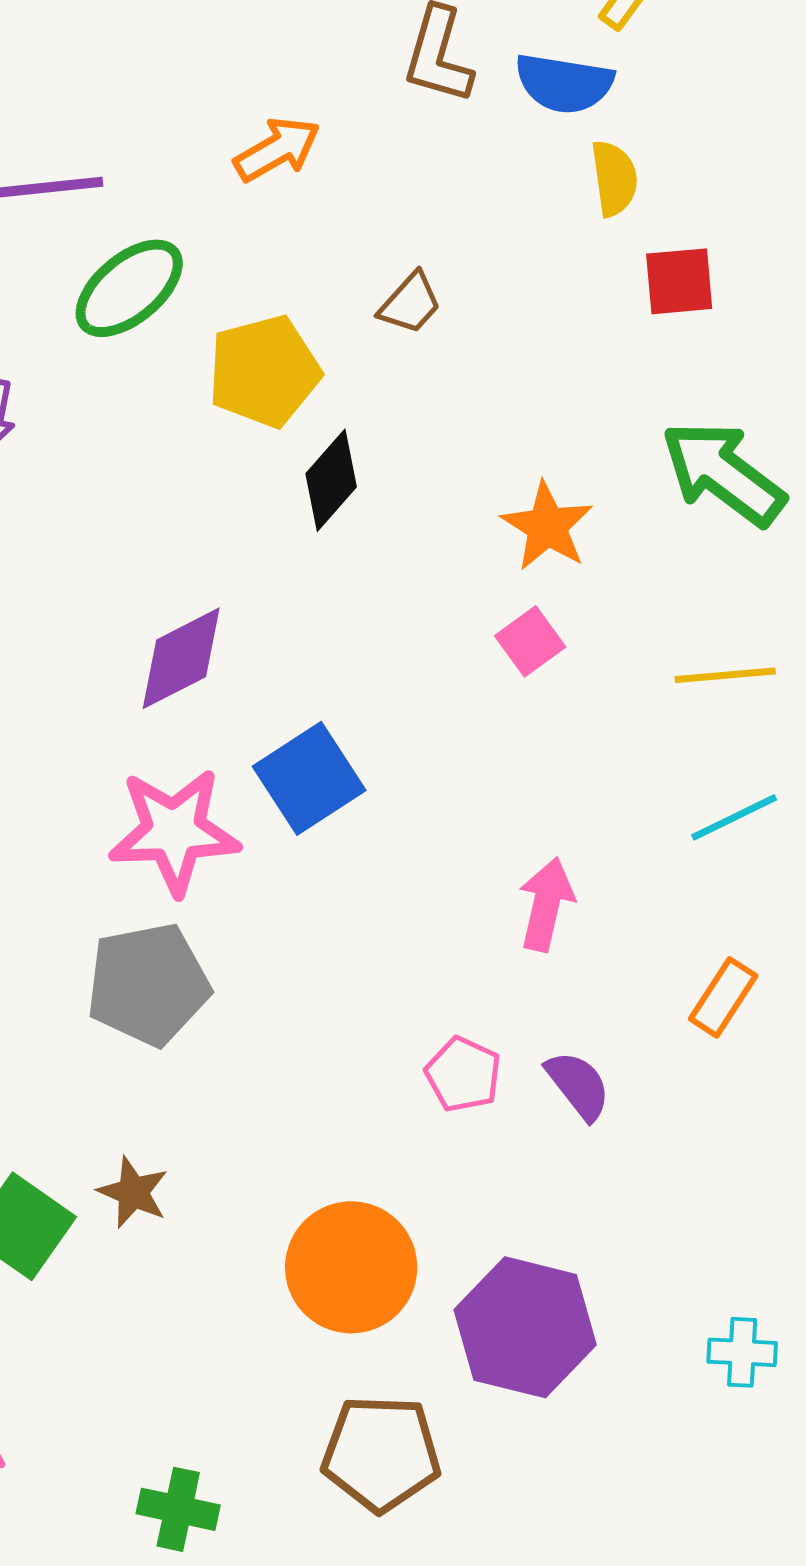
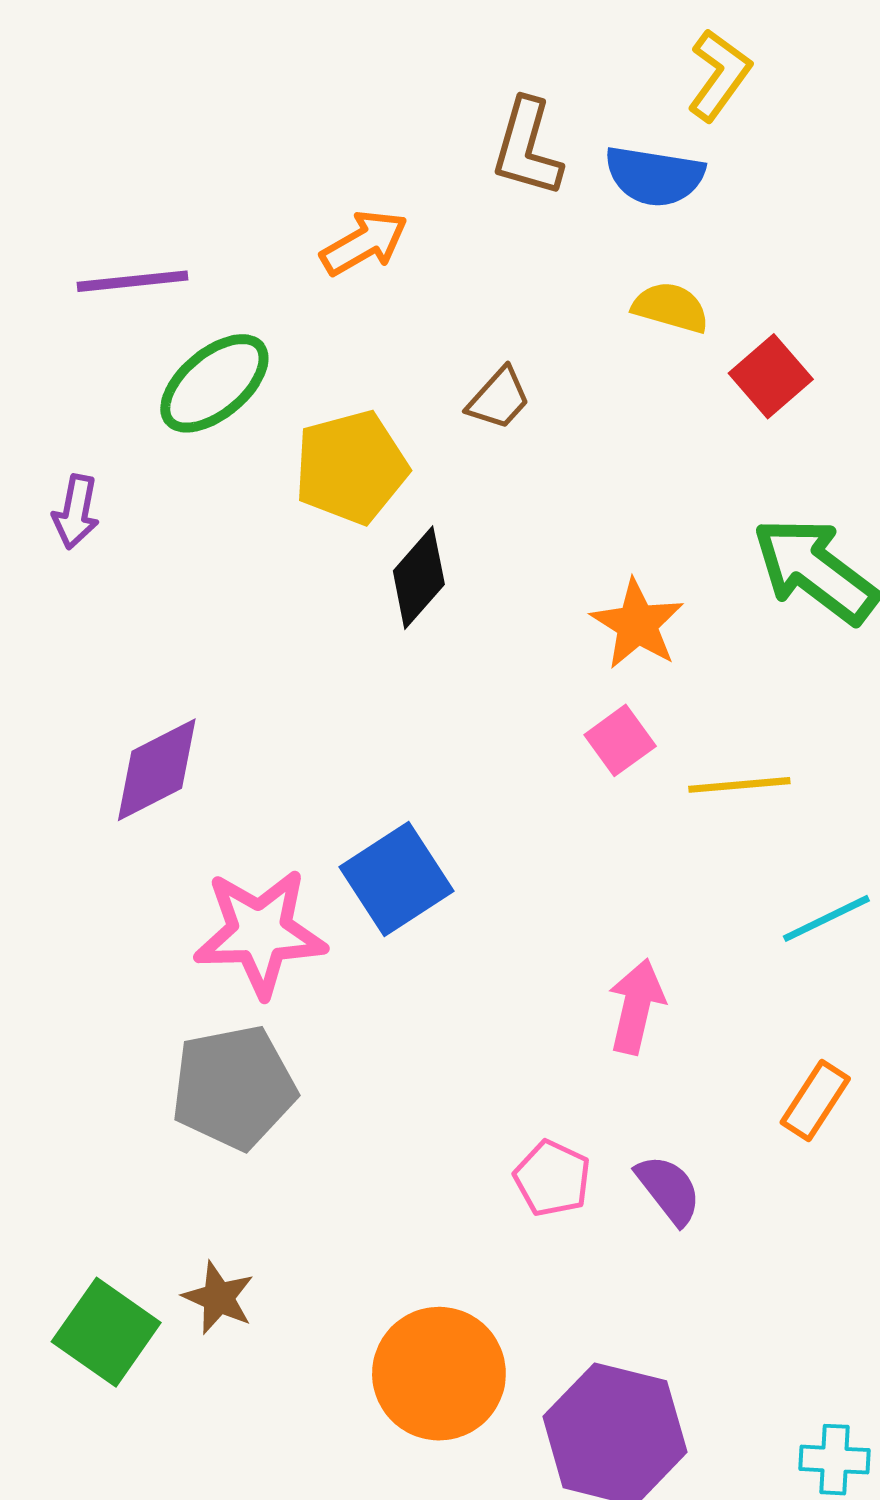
yellow semicircle: (614, 178) -> (671, 307), moved, turned -66
red square: (679, 281) -> (771, 376), turned -36
purple diamond: (181, 658) -> (157, 770), moved
yellow line: (725, 675) -> (739, 785), moved

